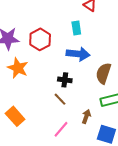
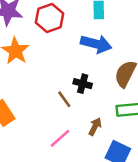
black cross: (65, 80) -> (83, 84), moved

